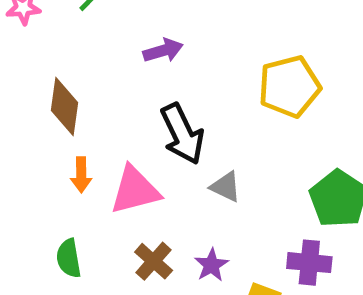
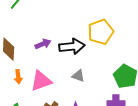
purple arrow: (163, 51) -> (43, 44), moved
black arrow: (182, 134) -> (72, 46), moved, turned -65

